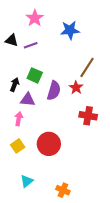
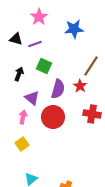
green square: (35, 75) -> (44, 66), moved
black arrow: (15, 85) -> (19, 74), moved
purple triangle: (28, 100) -> (32, 98), turned 35
red circle: (49, 144) -> (53, 117), moved

